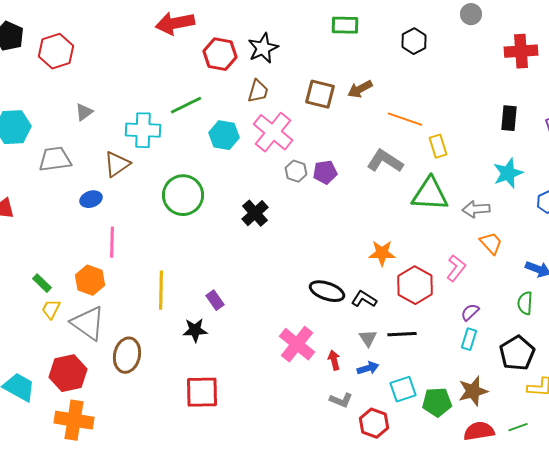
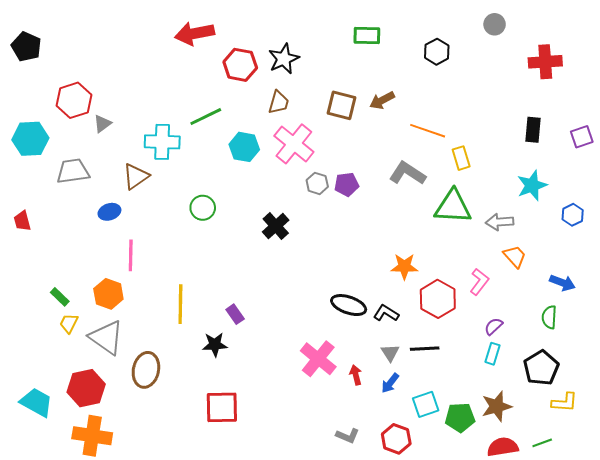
red hexagon: (56, 51) -> (74, 100), moved
green circle: (183, 195) -> (203, 208), size x0.6
blue arrow: (368, 368) -> (390, 383), turned 145
gray L-shape: (341, 400) -> (348, 436), moved

